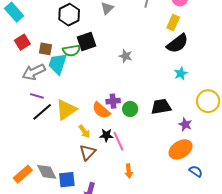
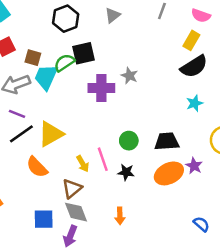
green semicircle: (72, 51) -> (64, 63), turned 150
purple cross: (113, 101) -> (101, 88), moved, size x1.5
orange semicircle: (101, 110) -> (37, 167), moved
yellow arrow: (84, 131) -> (83, 164), moved
black star: (106, 135) -> (126, 172), moved
pink line: (118, 141) -> (103, 159), moved
orange ellipse: (181, 149) -> (169, 173), moved
gray diamond: (47, 172) -> (76, 212), moved

